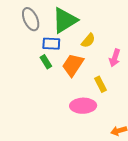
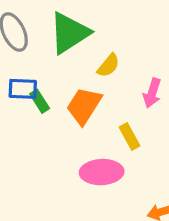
blue rectangle: (51, 44) -> (23, 89), moved

